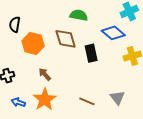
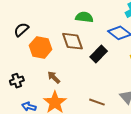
black semicircle: (15, 24) -> (21, 30), turned 42
black rectangle: (91, 53) -> (99, 54), turned 60

